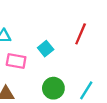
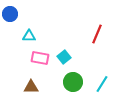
cyan square: (46, 49) -> (64, 57), moved

